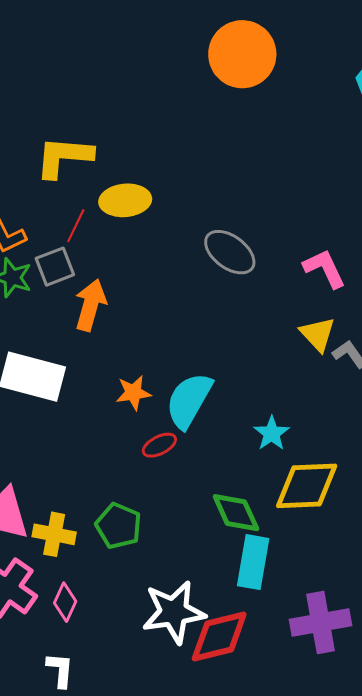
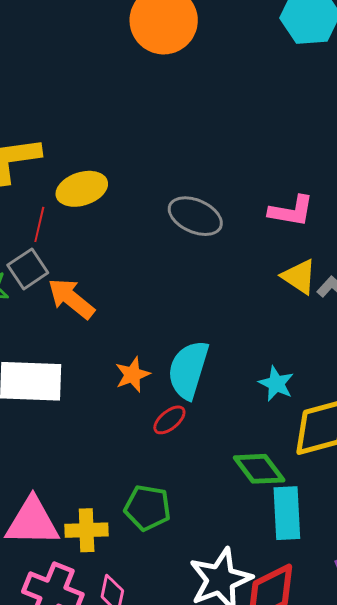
pink L-shape: (324, 268) -> (291, 211), turned 138
orange arrow: (91, 305) -> (71, 299), turned -54

